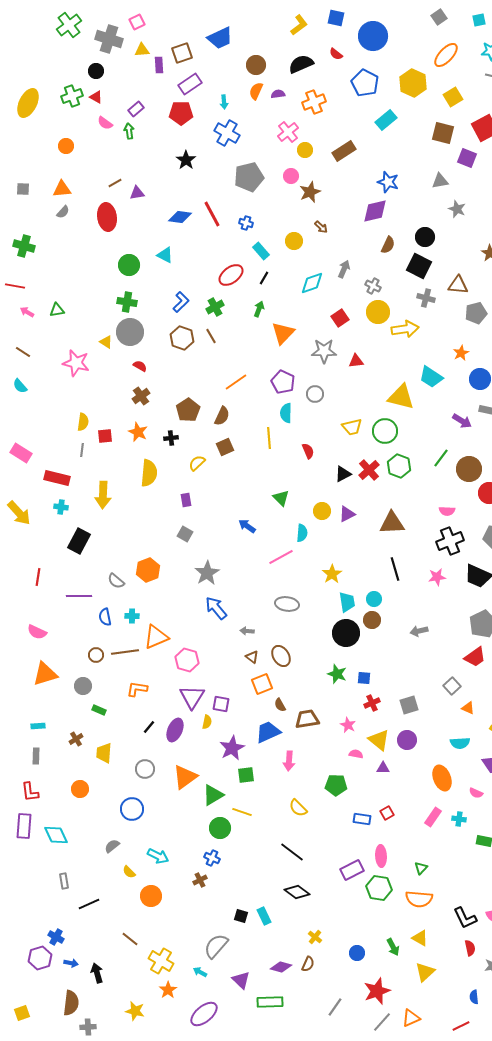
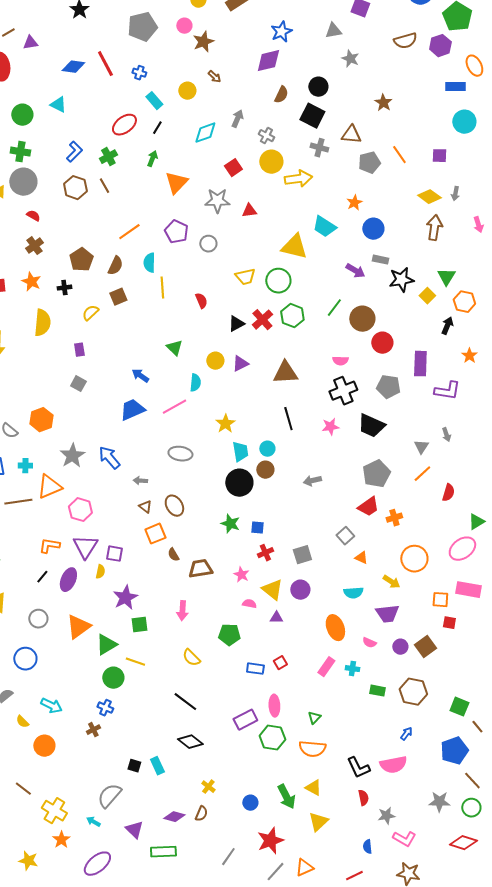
blue star: (388, 182) -> (281, 32), turned 30
cyan semicircle: (286, 413) -> (149, 263), moved
gray star: (207, 573) -> (72, 456), moved
orange L-shape: (137, 689) -> (49, 546), moved
blue trapezoid: (268, 732) -> (132, 410), moved
green arrow: (393, 947) -> (286, 797), size x1.4

